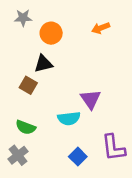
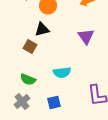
purple triangle: (91, 99) -> (86, 36), moved
blue square: (78, 157) -> (54, 102), moved, turned 32

